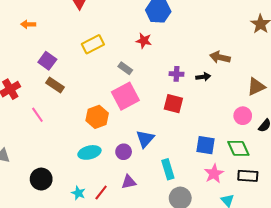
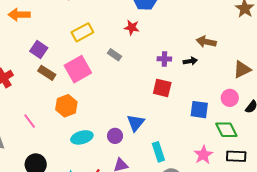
orange arrow: (28, 24) -> (19, 15), size x1.5
pink square: (125, 96) -> (78, 69), moved
pink line: (37, 115) -> (30, 121), moved
orange hexagon: (97, 117) -> (66, 106), moved
blue square: (206, 145) -> (199, 110), moved

